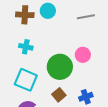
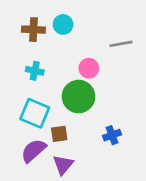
gray line: (86, 17) -> (121, 44), moved
pink circle: (83, 55) -> (89, 68), moved
brown square: (59, 95) -> (59, 134), moved, turned 32

